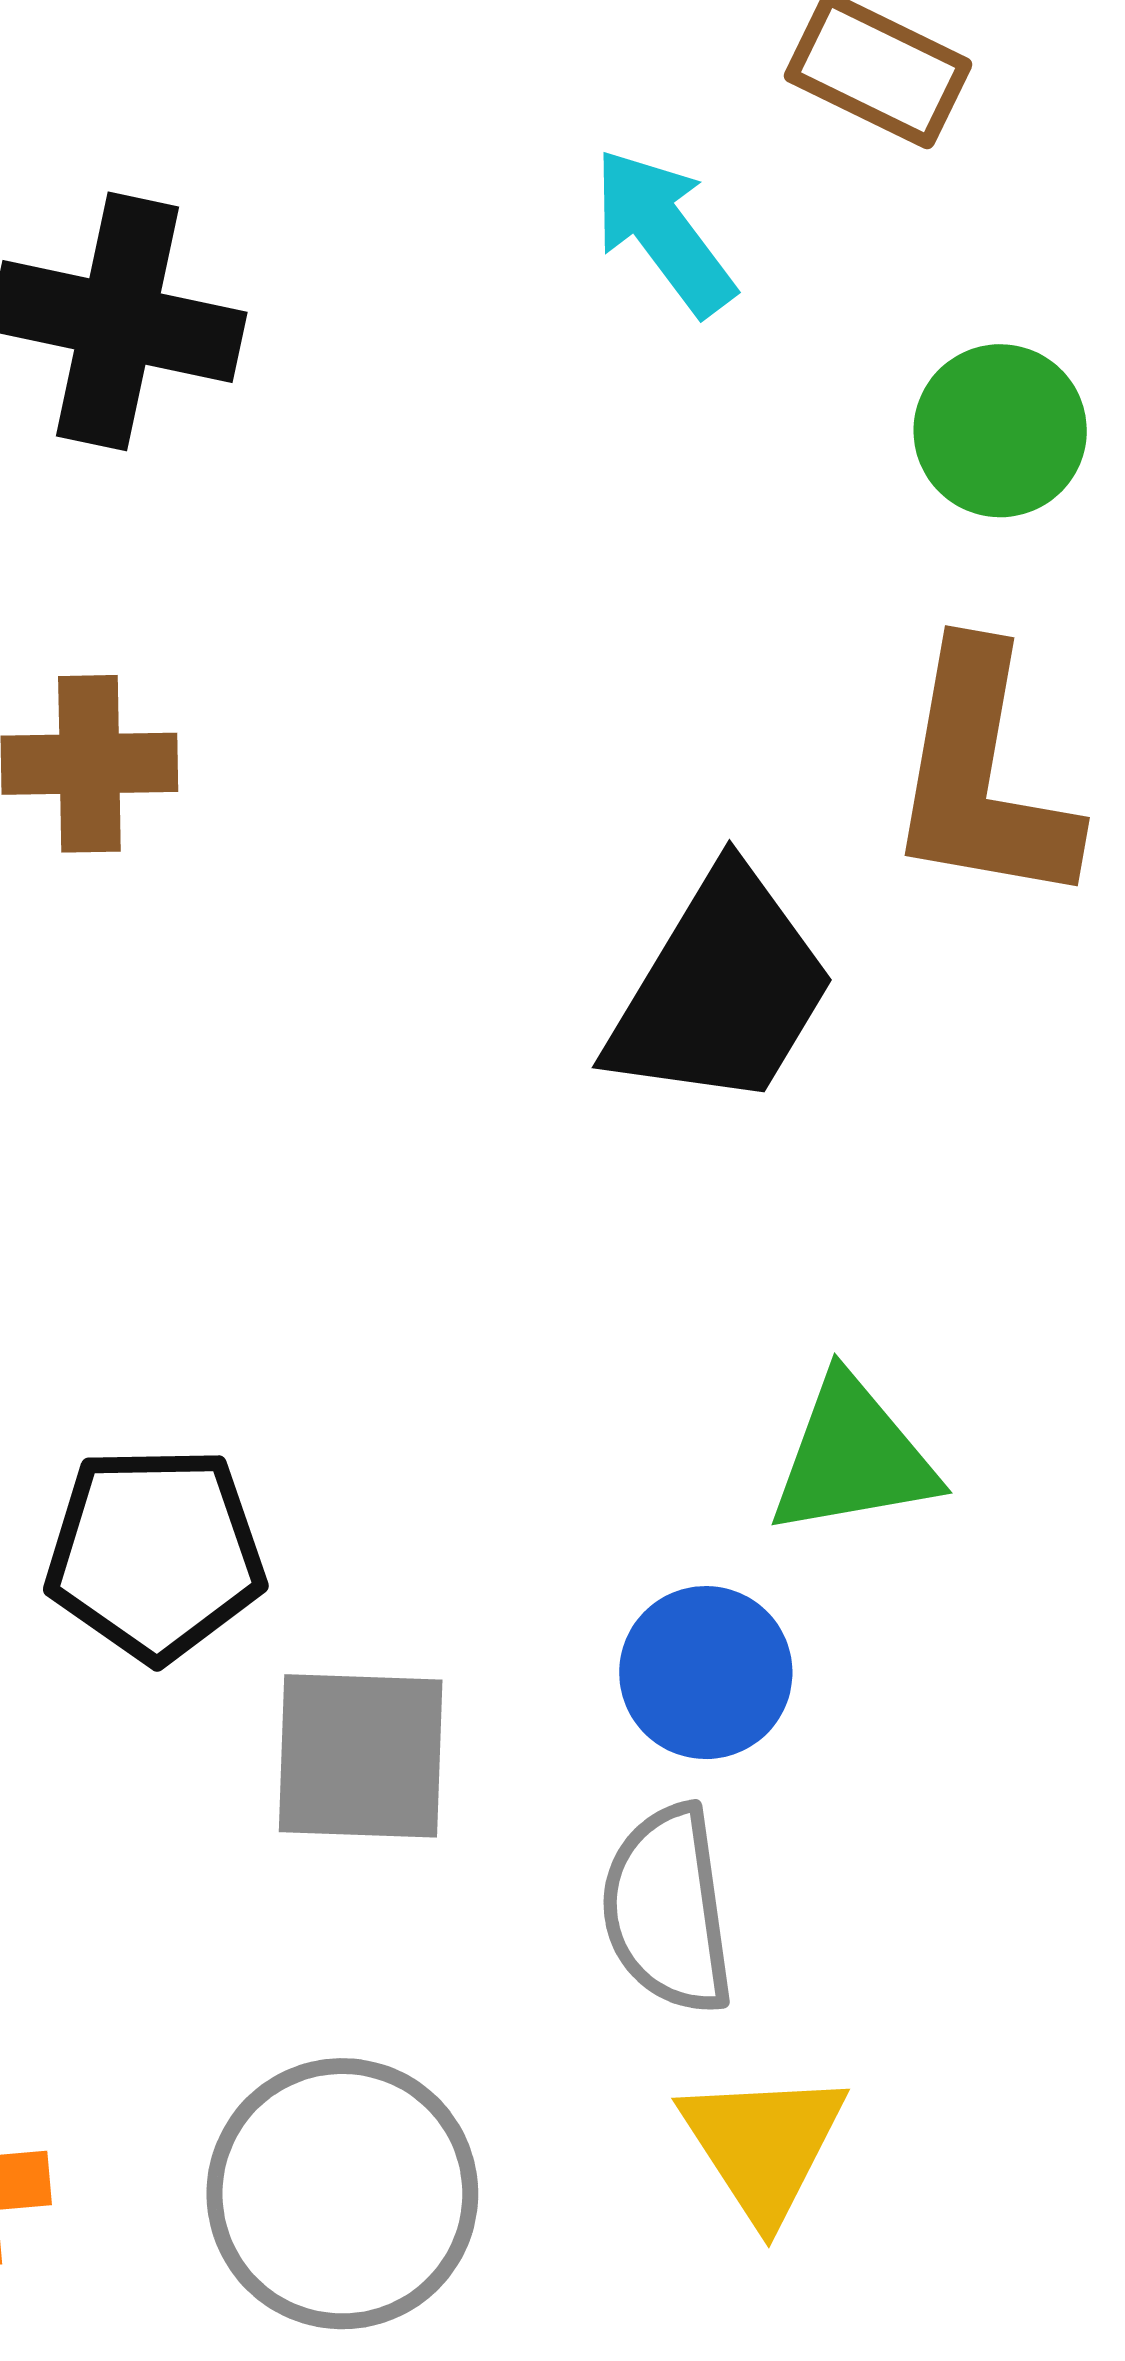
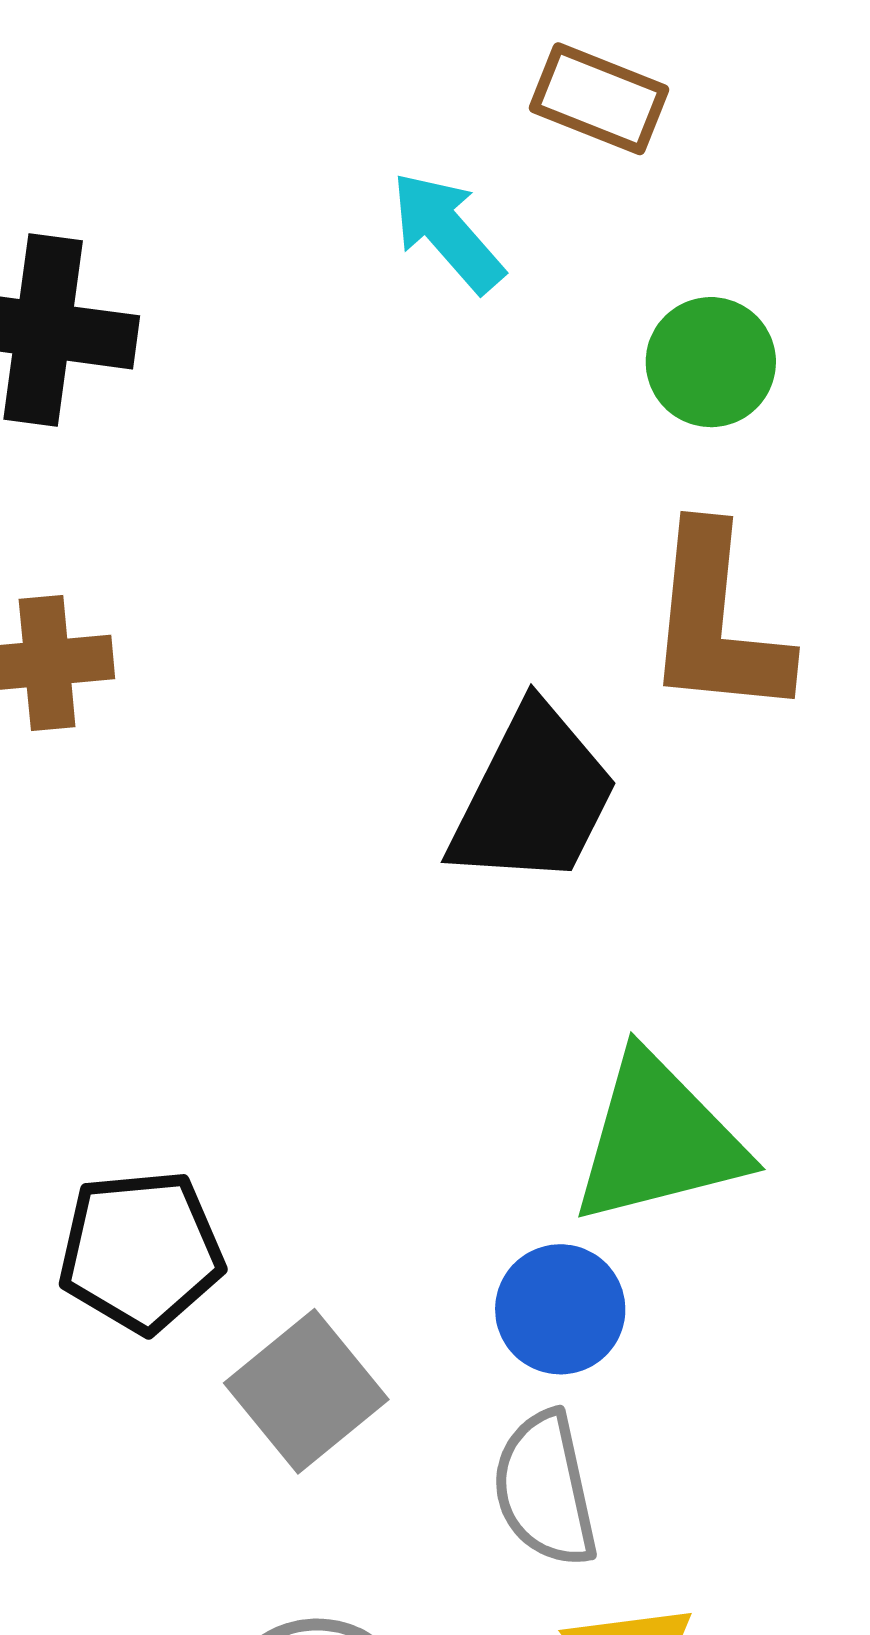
green triangle: (853, 1457) -> (658, 1140), size x1.4
gray square: (361, 1756) -> (306, 1391), turned -37

